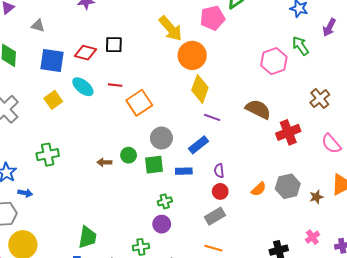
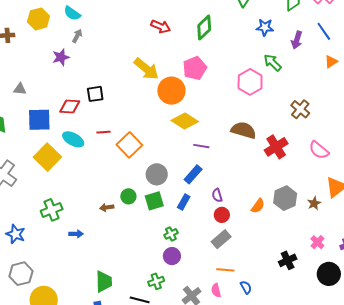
pink pentagon: (213, 18) -> (195, 68), moved
yellow diamond: (200, 89) -> (185, 121), turned -68
yellow square: (53, 100) -> (47, 157), size x1.5
blue rectangle: (184, 171) -> (184, 202), turned -49
blue arrow: (25, 193) -> (76, 234), moved

